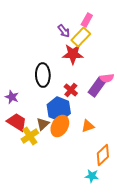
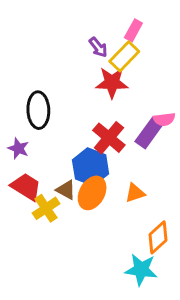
black ellipse: (43, 75) -> (38, 110), moved
red cross: (71, 90) -> (109, 138), size x1.5
brown triangle: (43, 124) -> (66, 190), turned -48
cyan star: (92, 176) -> (141, 270), size x1.5

